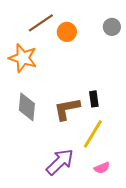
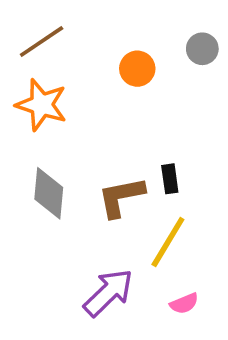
brown line: (41, 23) -> (42, 42), moved
orange circle: (67, 32) -> (137, 69), moved

